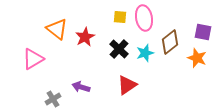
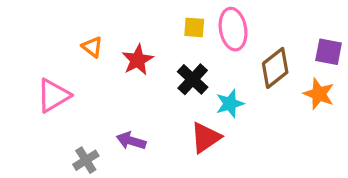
orange triangle: (57, 29) -> (92, 47), size x0.6
cyan star: (145, 53) -> (230, 104), moved

